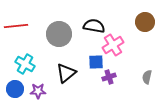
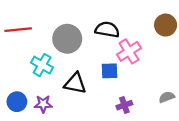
cyan cross: (25, 64) -> (42, 65), moved
black triangle: (66, 73) -> (75, 83), turned 50
purple cross: (109, 77) -> (124, 105), moved
gray semicircle: (147, 77) -> (167, 97), moved, turned 56

